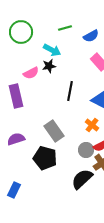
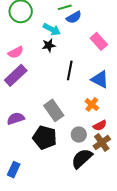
blue semicircle: (91, 36) -> (74, 17), moved
pink semicircle: (31, 73) -> (16, 52), moved
purple rectangle: (16, 96) -> (16, 75), turned 60
gray circle: (86, 150) -> (79, 135), moved

